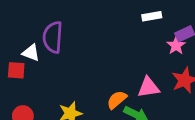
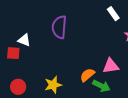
white rectangle: (152, 16) -> (113, 14), turned 64
purple semicircle: (53, 37) -> (59, 27), moved

